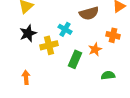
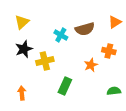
cyan cross: (65, 29) -> (61, 35), moved
green rectangle: (75, 59) -> (65, 86), moved
green semicircle: (108, 75) -> (114, 91), moved

